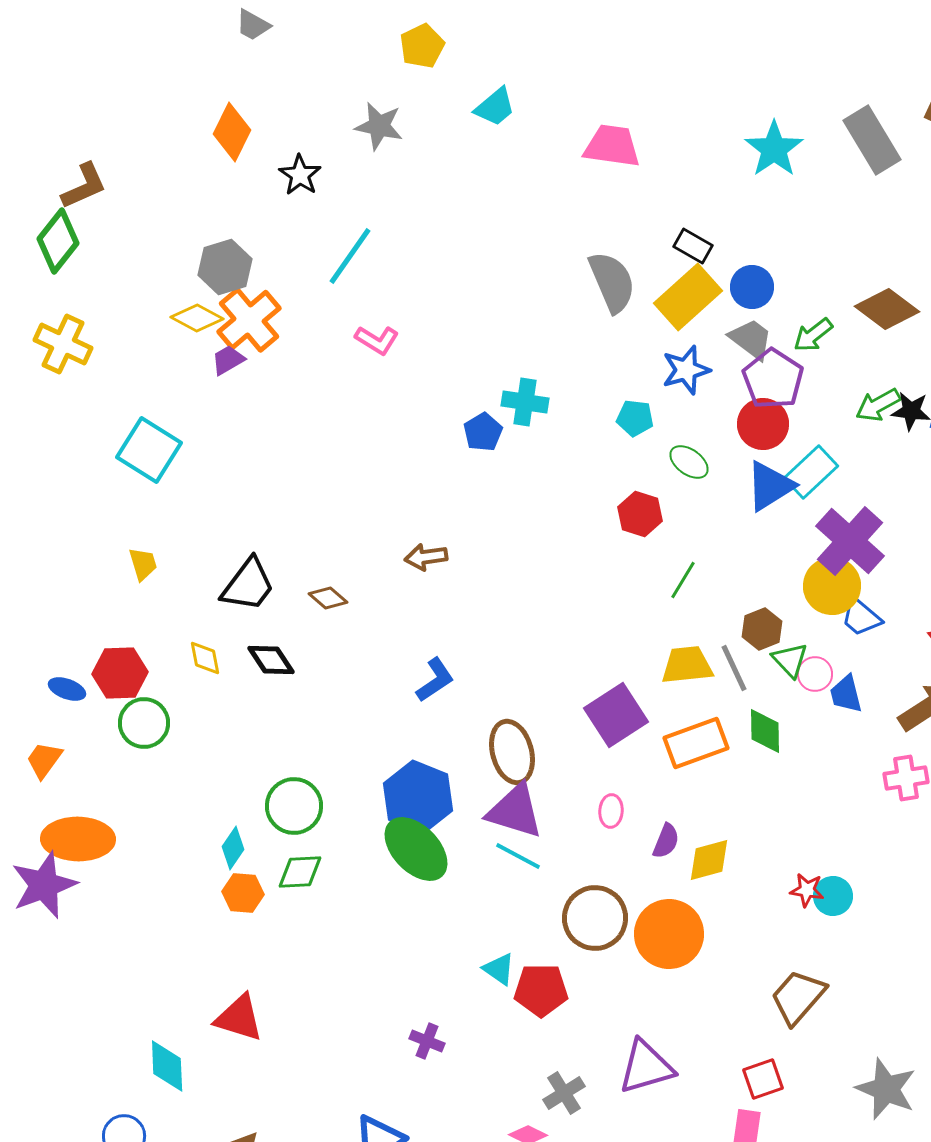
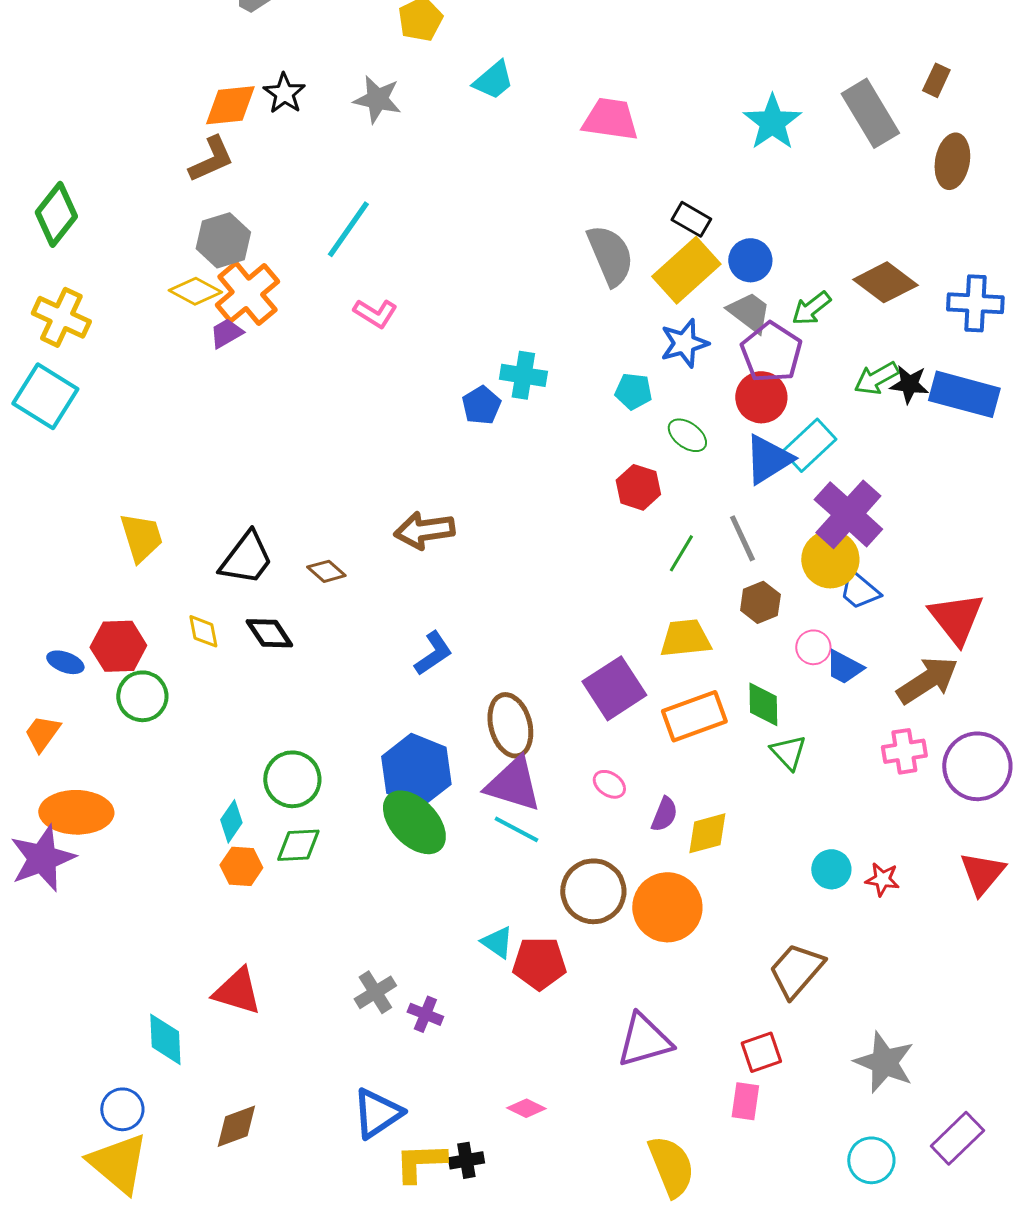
orange diamond: (232, 132) -> (230, 105), turned 58
black star: (300, 175) -> (284, 93), moved
brown L-shape: (84, 186) -> (211, 159), moved
cyan square: (149, 450) -> (45, 396), moved
brown arrow: (426, 557) -> (424, 530), size x1.4
yellow trapezoid: (143, 564) -> (141, 537), size x1.5
green triangle: (790, 660) -> (788, 752), moved
gray line: (734, 668) -> (742, 538), moved
blue trapezoid: (846, 694) -> (844, 667), turned -48
pink ellipse: (611, 811) -> (609, 784), turned -60
red star: (807, 890) -> (882, 879), moved
gray cross: (564, 1093) -> (375, 992), moved

